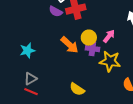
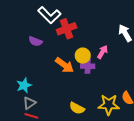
purple semicircle: (56, 11) -> (35, 41), moved
cyan star: (27, 51) -> (24, 85), moved
yellow star: (110, 61) -> (109, 105), moved

